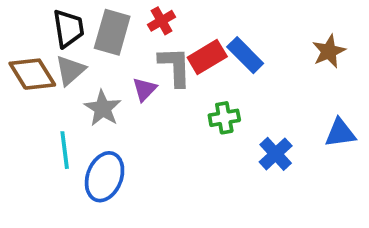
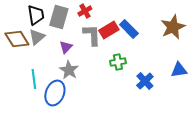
brown star: (329, 51) -> (173, 27), size x1.4
purple triangle: (144, 89) -> (66, 47), moved
gray star: (103, 108) -> (69, 70), moved

